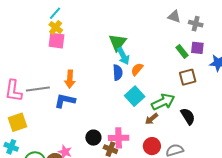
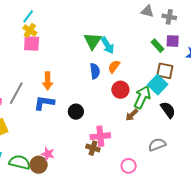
cyan arrow: (123, 56) -> (108, 45), moved
brown square: (188, 77) -> (165, 71), turned 30
gray line: (38, 89) -> (16, 93), turned -50
cyan square: (135, 96) -> (158, 85), moved
green arrow: (163, 102) -> (142, 97), turned -35
black circle: (93, 138) -> (76, 112), moved
red circle: (152, 146) -> (120, 90), moved

